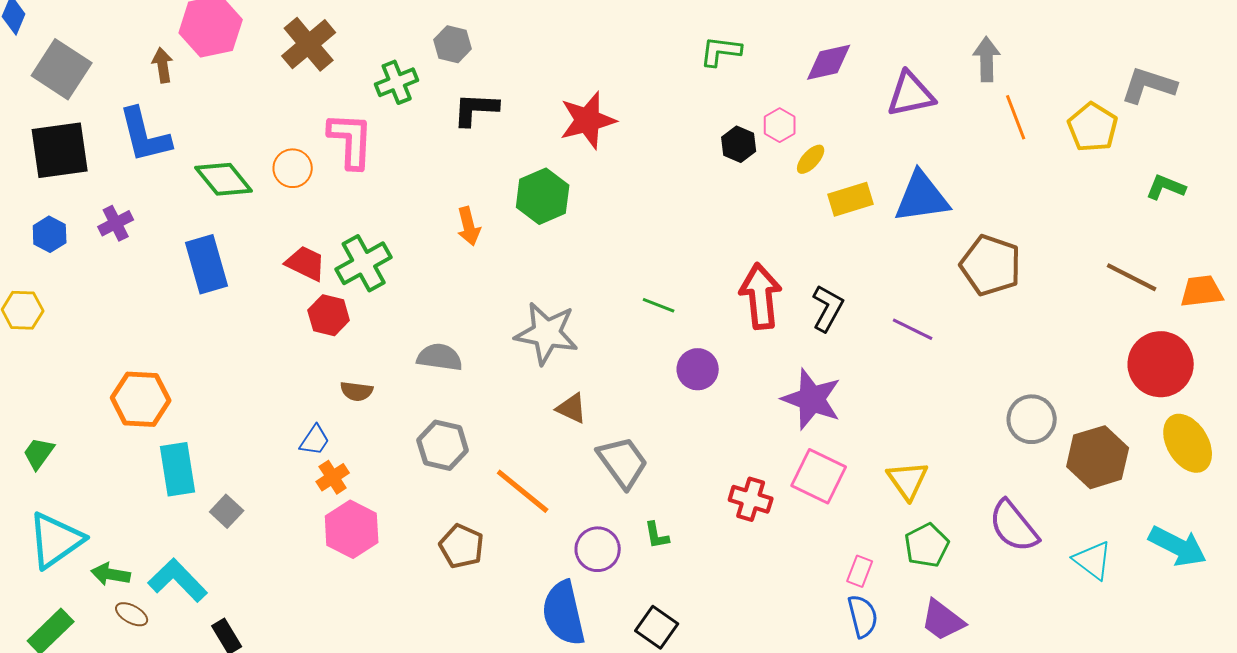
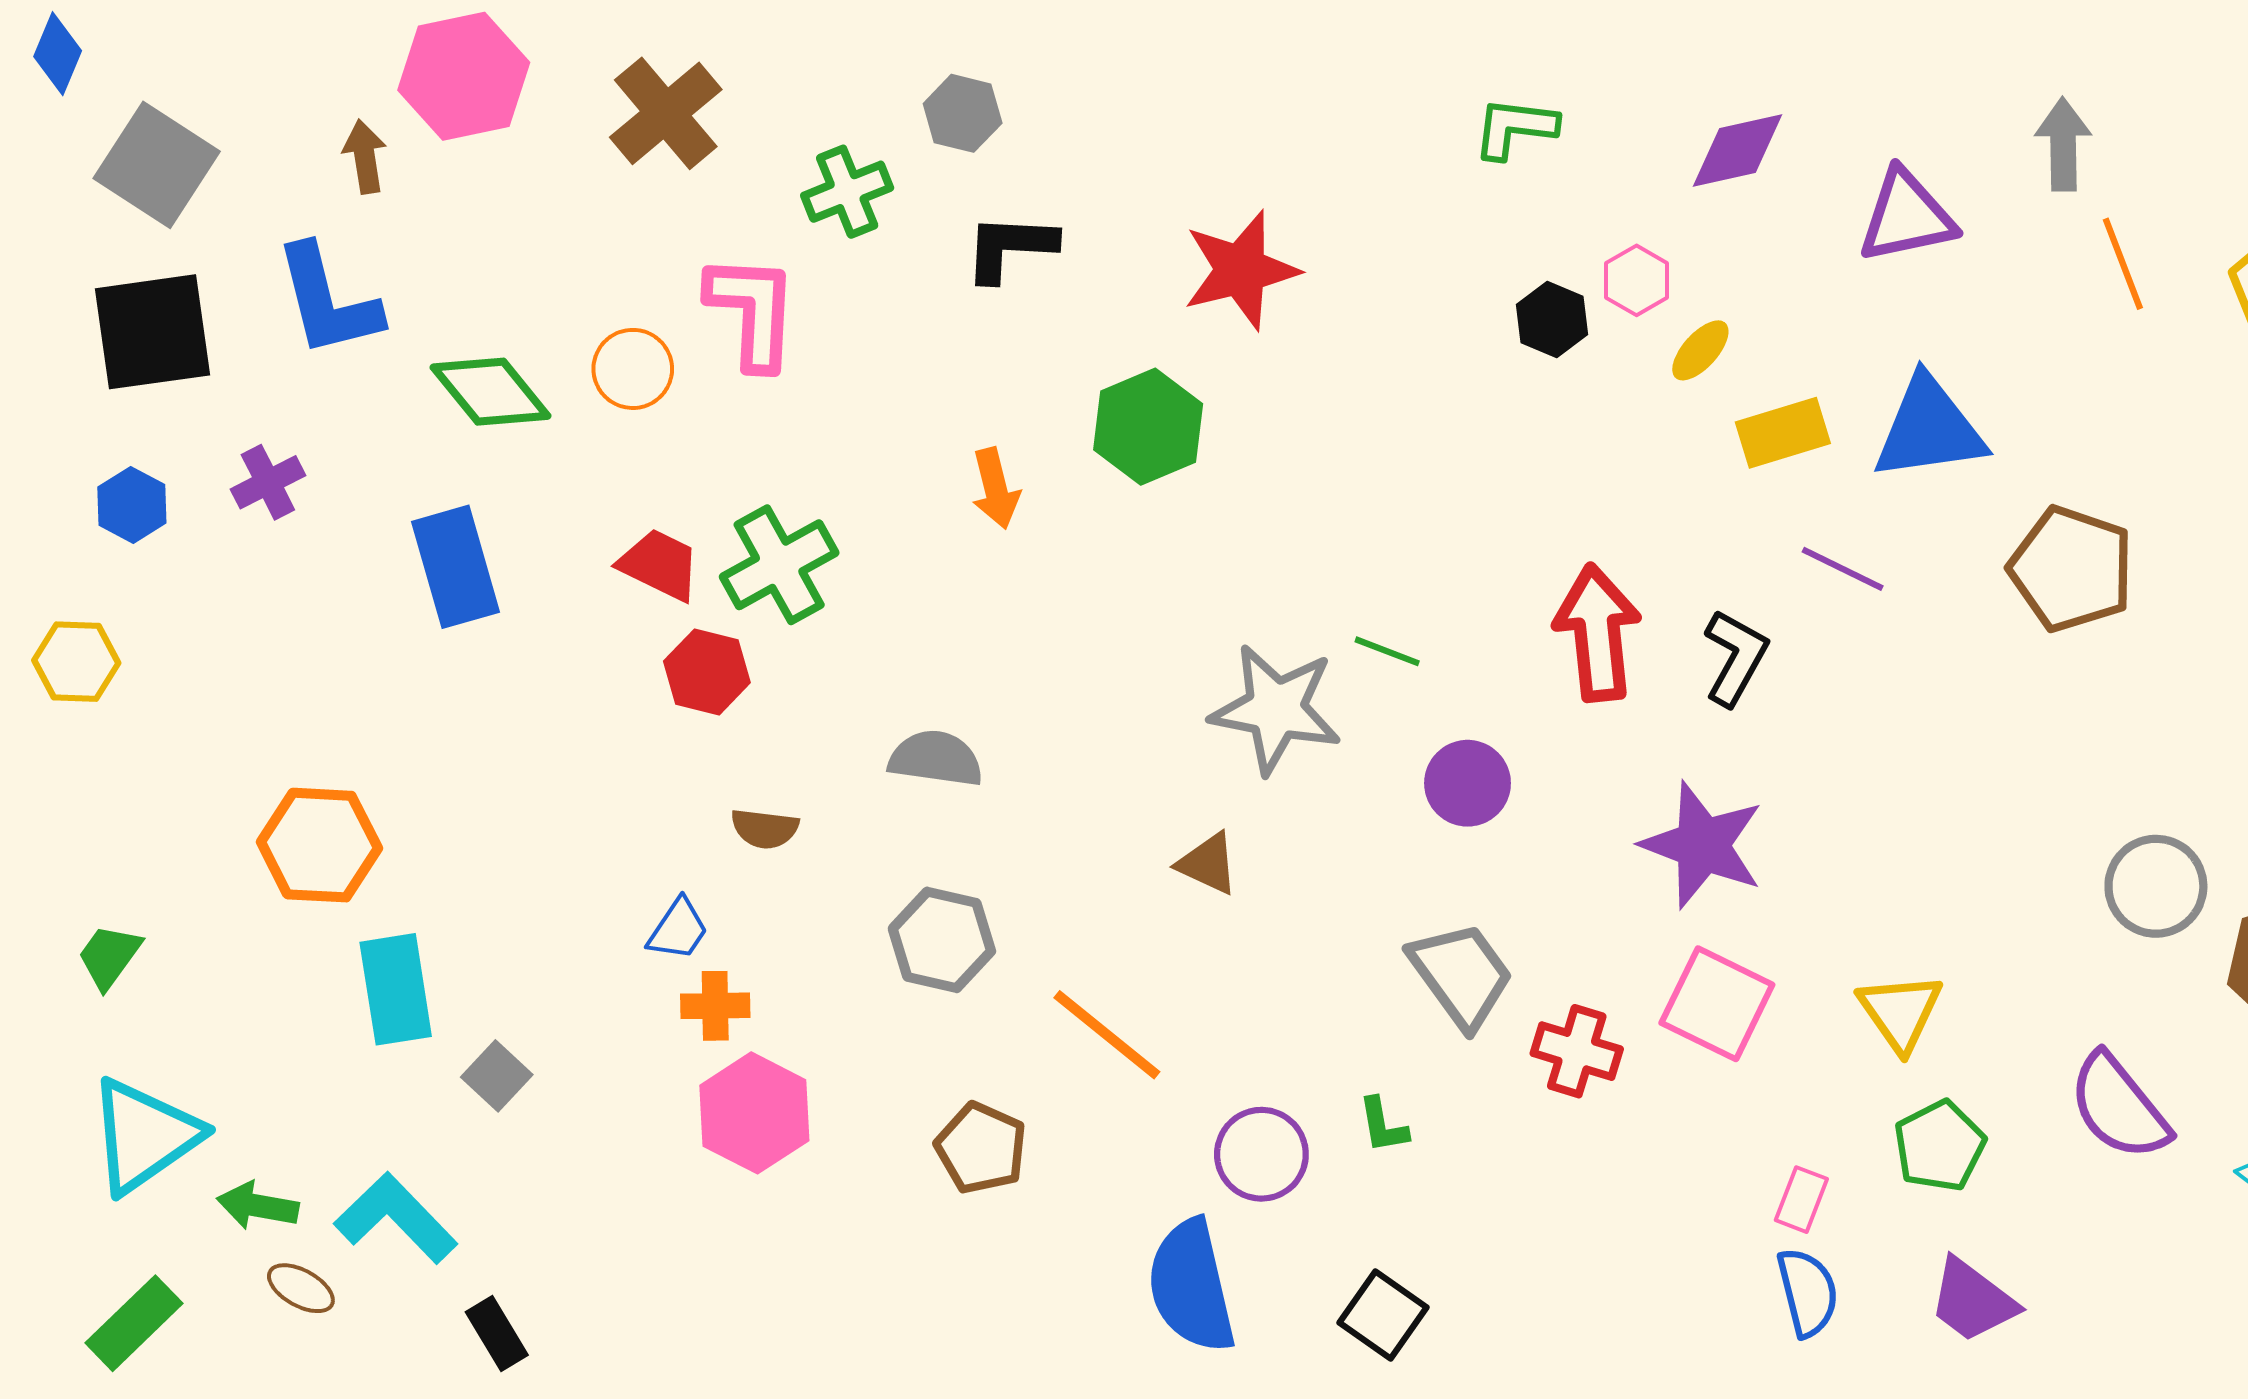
purple line: (913, 329) -> (1843, 569), moved
gray star: (547, 333) -> (1276, 709), moved
gray trapezoid: (623, 462) -> (1461, 975), moved
orange cross: (333, 477) -> (715, 1006), turned 32

